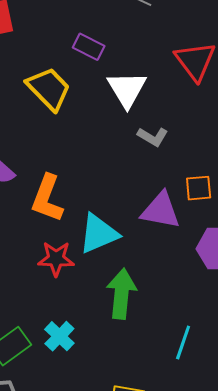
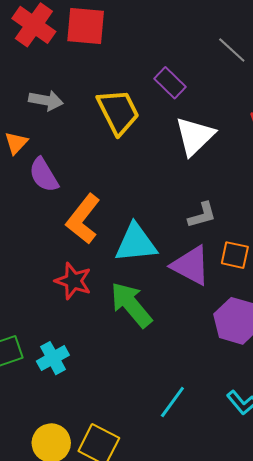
gray L-shape: (153, 137) -> (202, 215), moved, turned -64
cyan triangle: (99, 234) -> (136, 243), moved
green arrow: (121, 294) -> (131, 305), moved, turned -63

